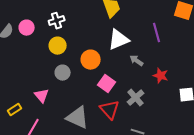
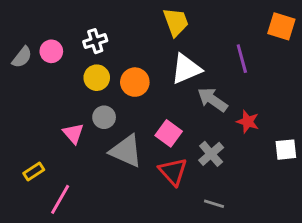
orange circle: (91, 60) -> (135, 82), moved
gray arrow: (137, 61) -> (213, 100), size x1.5
pink triangle: (42, 96) -> (73, 133), moved
gray triangle: (78, 118) -> (126, 151), moved

